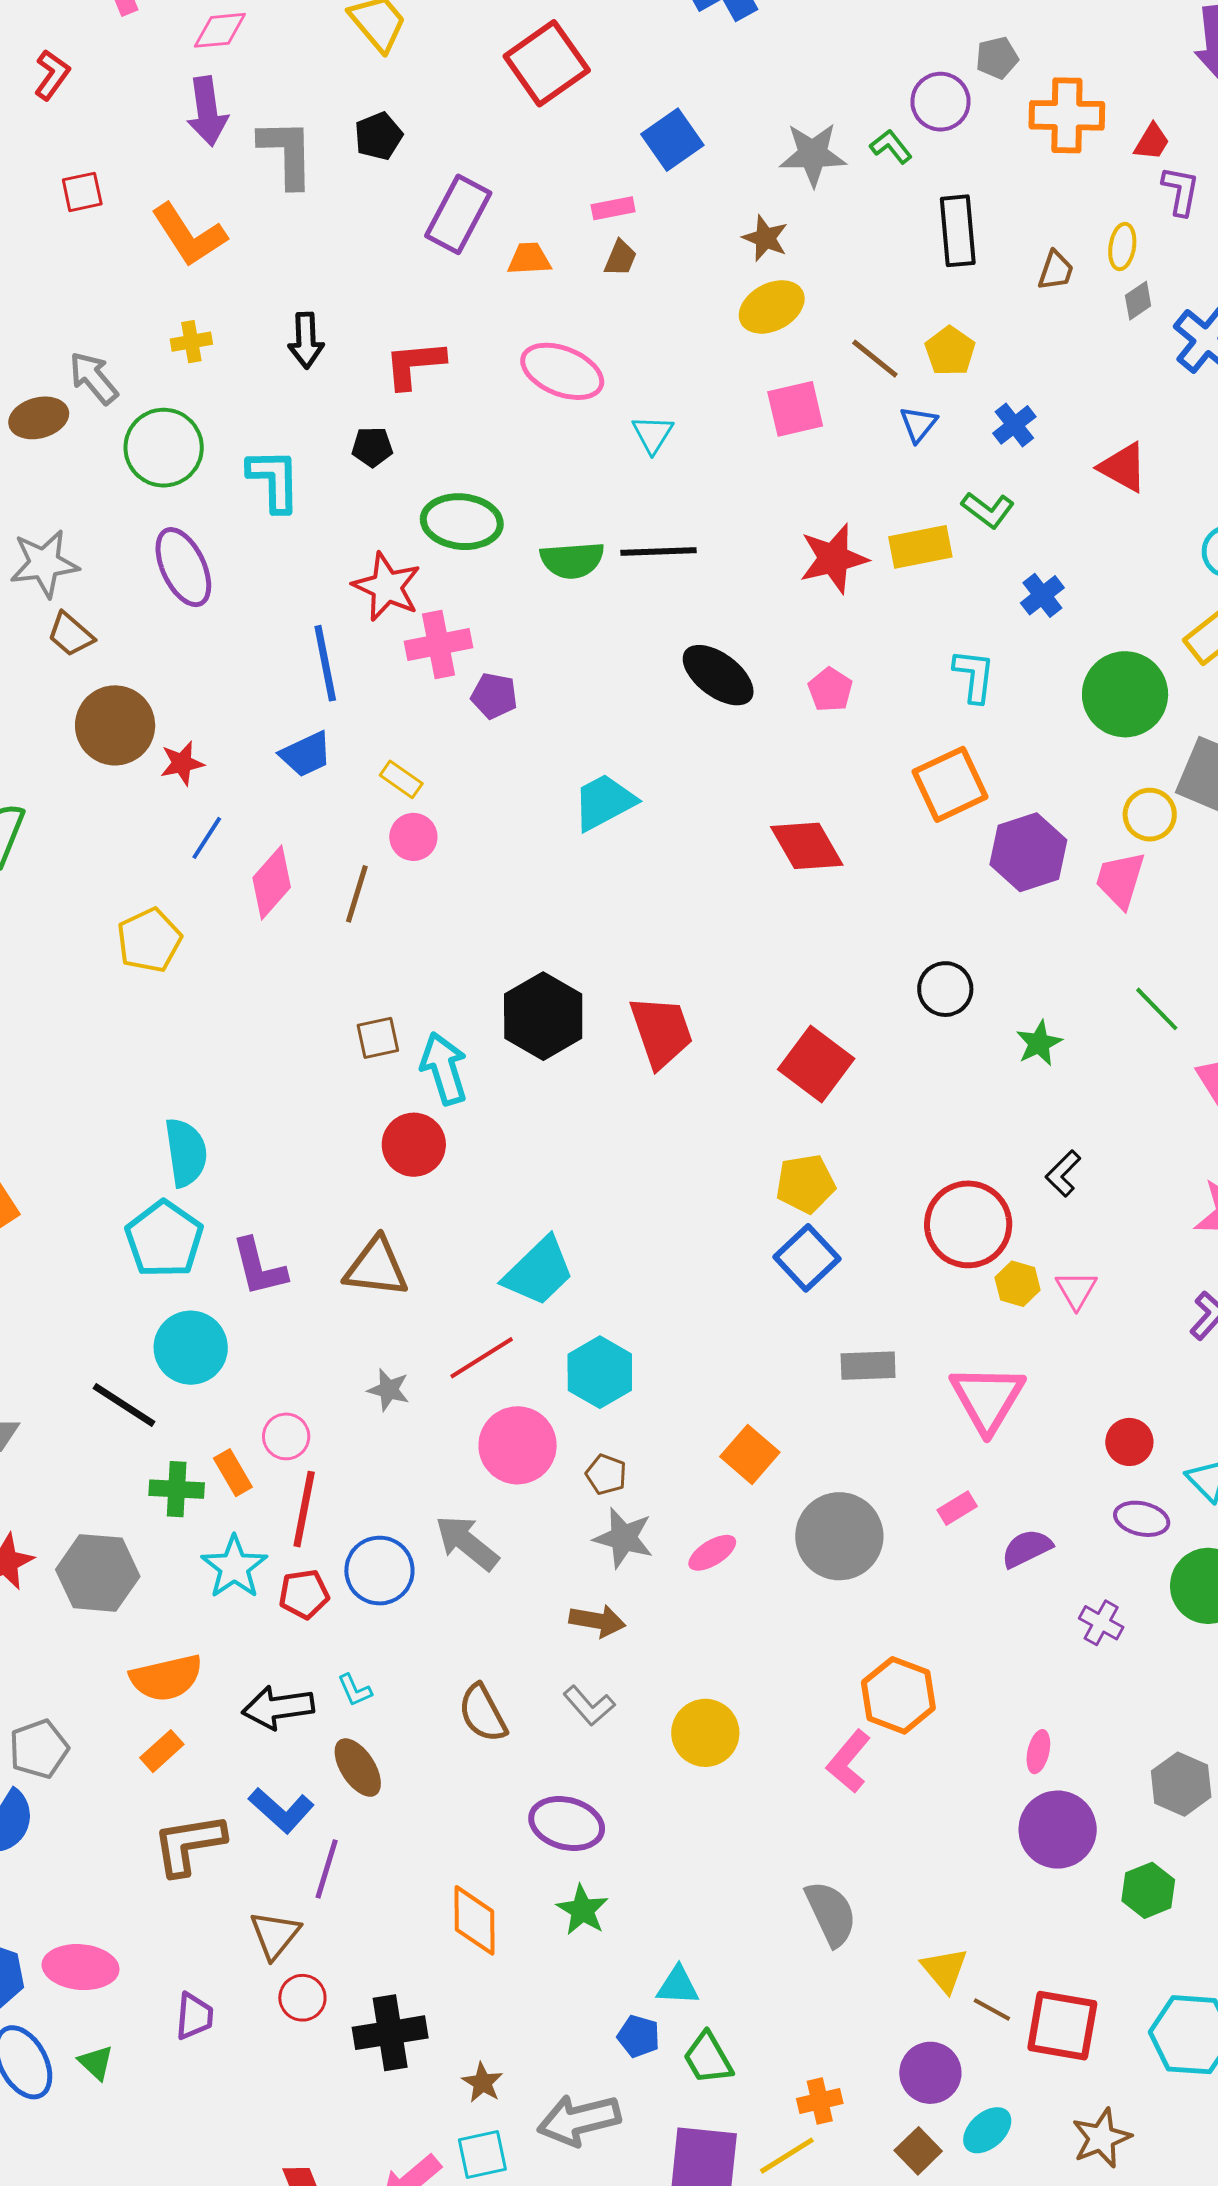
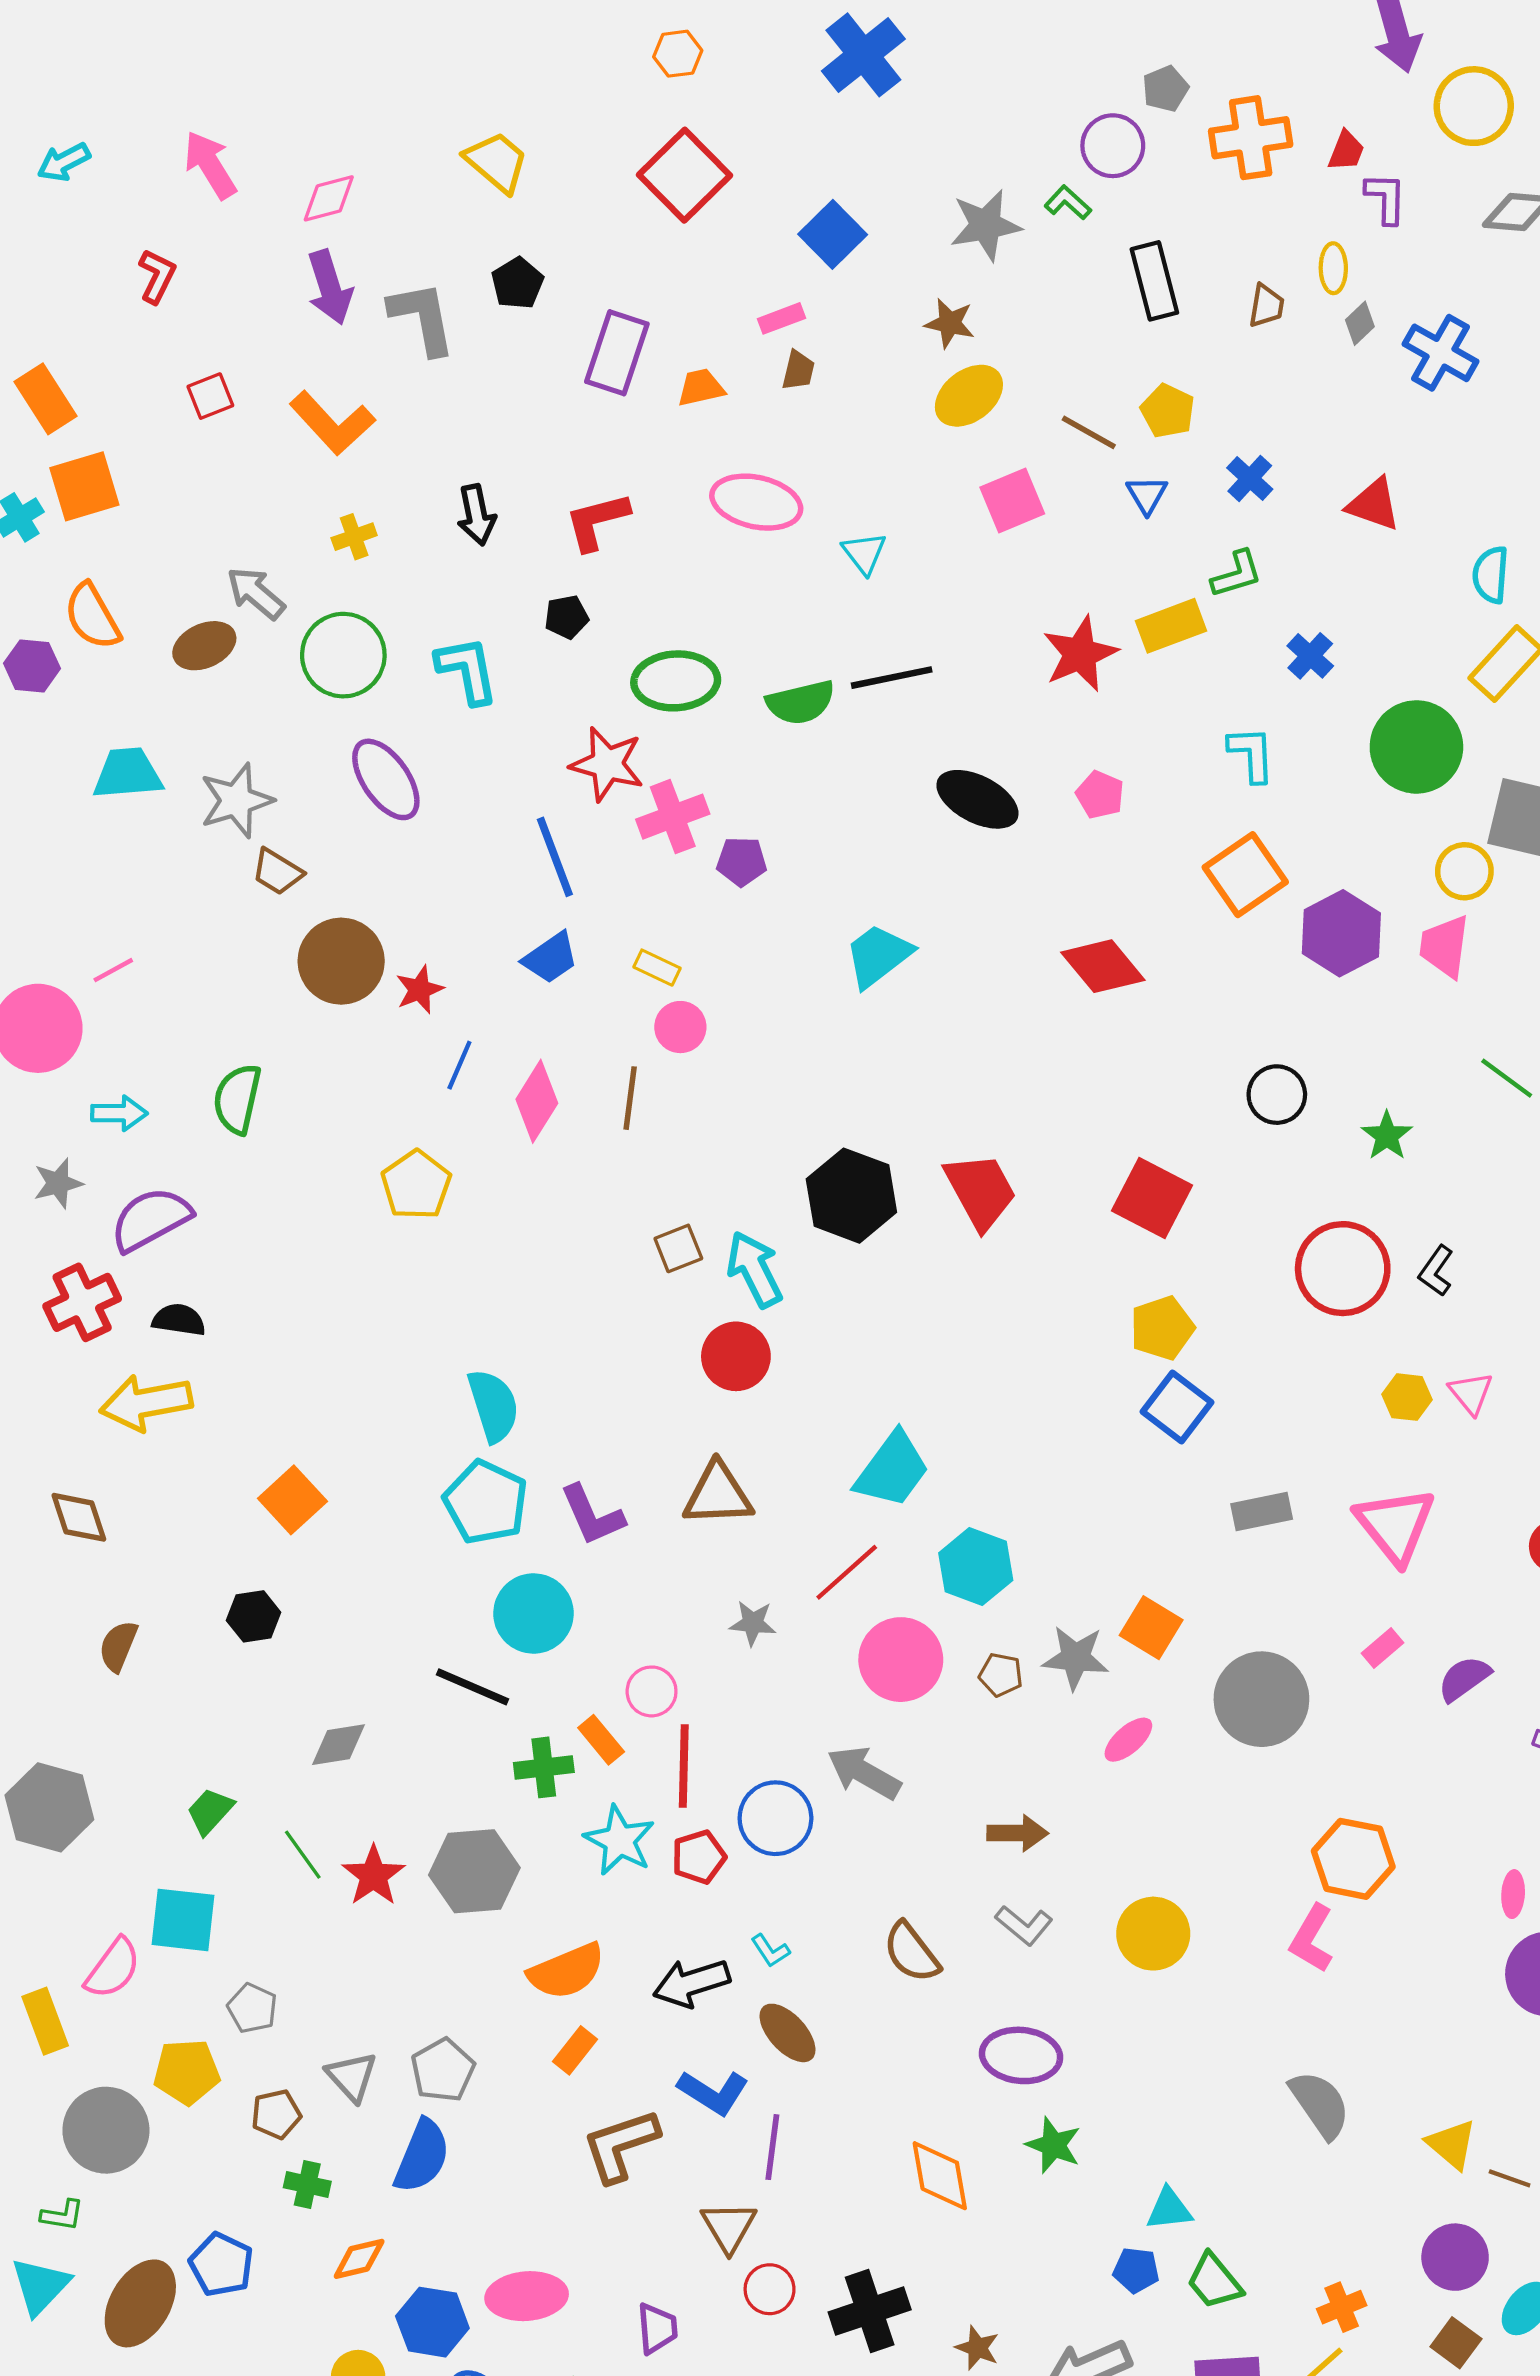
green L-shape: (988, 510) -> (1237, 574), turned -44
red circle: (968, 1224) -> (1343, 1269), moved
gray star: (623, 1538) -> (1075, 1658), moved

